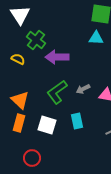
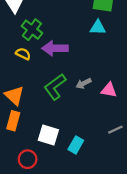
yellow semicircle: (18, 59) -> (23, 54), moved
cyan rectangle: (77, 121) -> (76, 145), moved, turned 42
white square: (47, 125) -> (48, 135), moved

